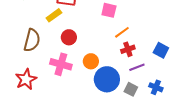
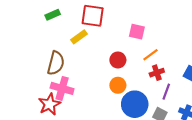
red circle: (69, 37) -> (118, 60), moved
pink cross: (61, 64) -> (62, 88), moved
purple line: (137, 67) -> (166, 92), turned -49

